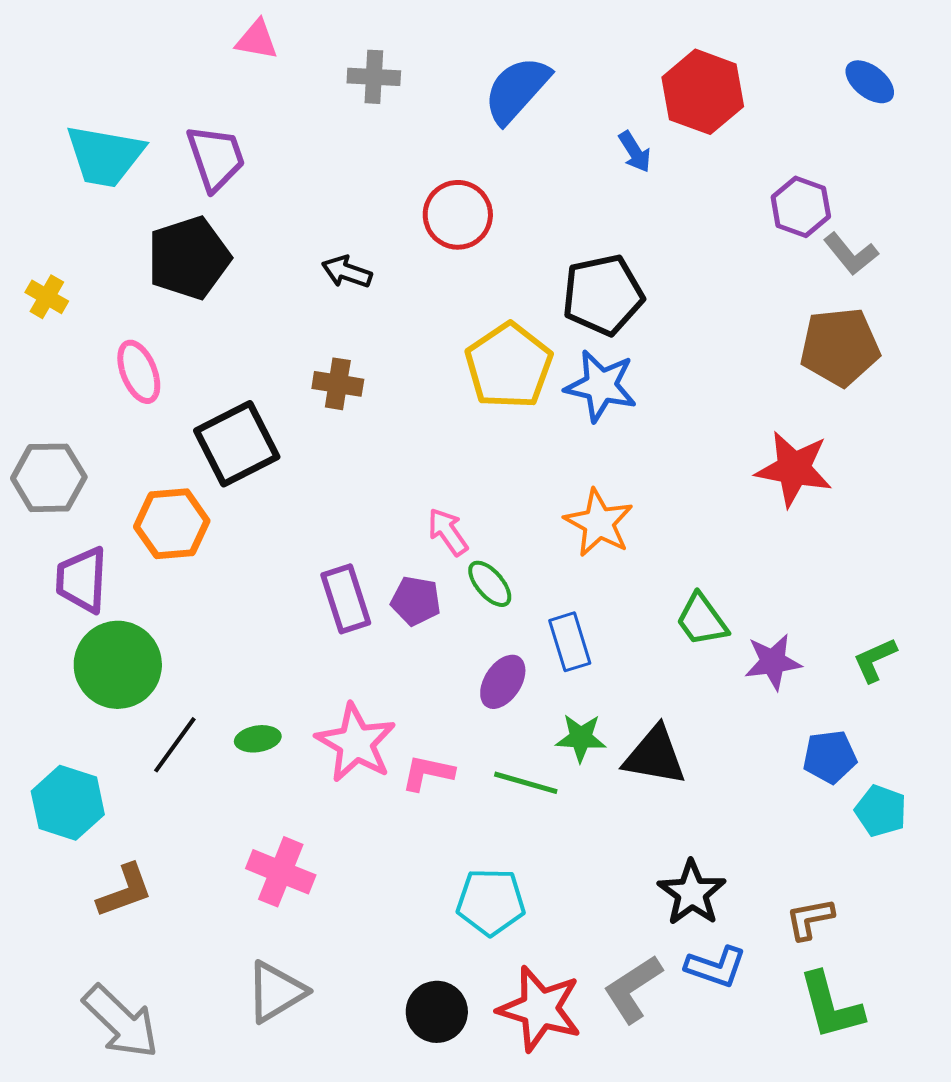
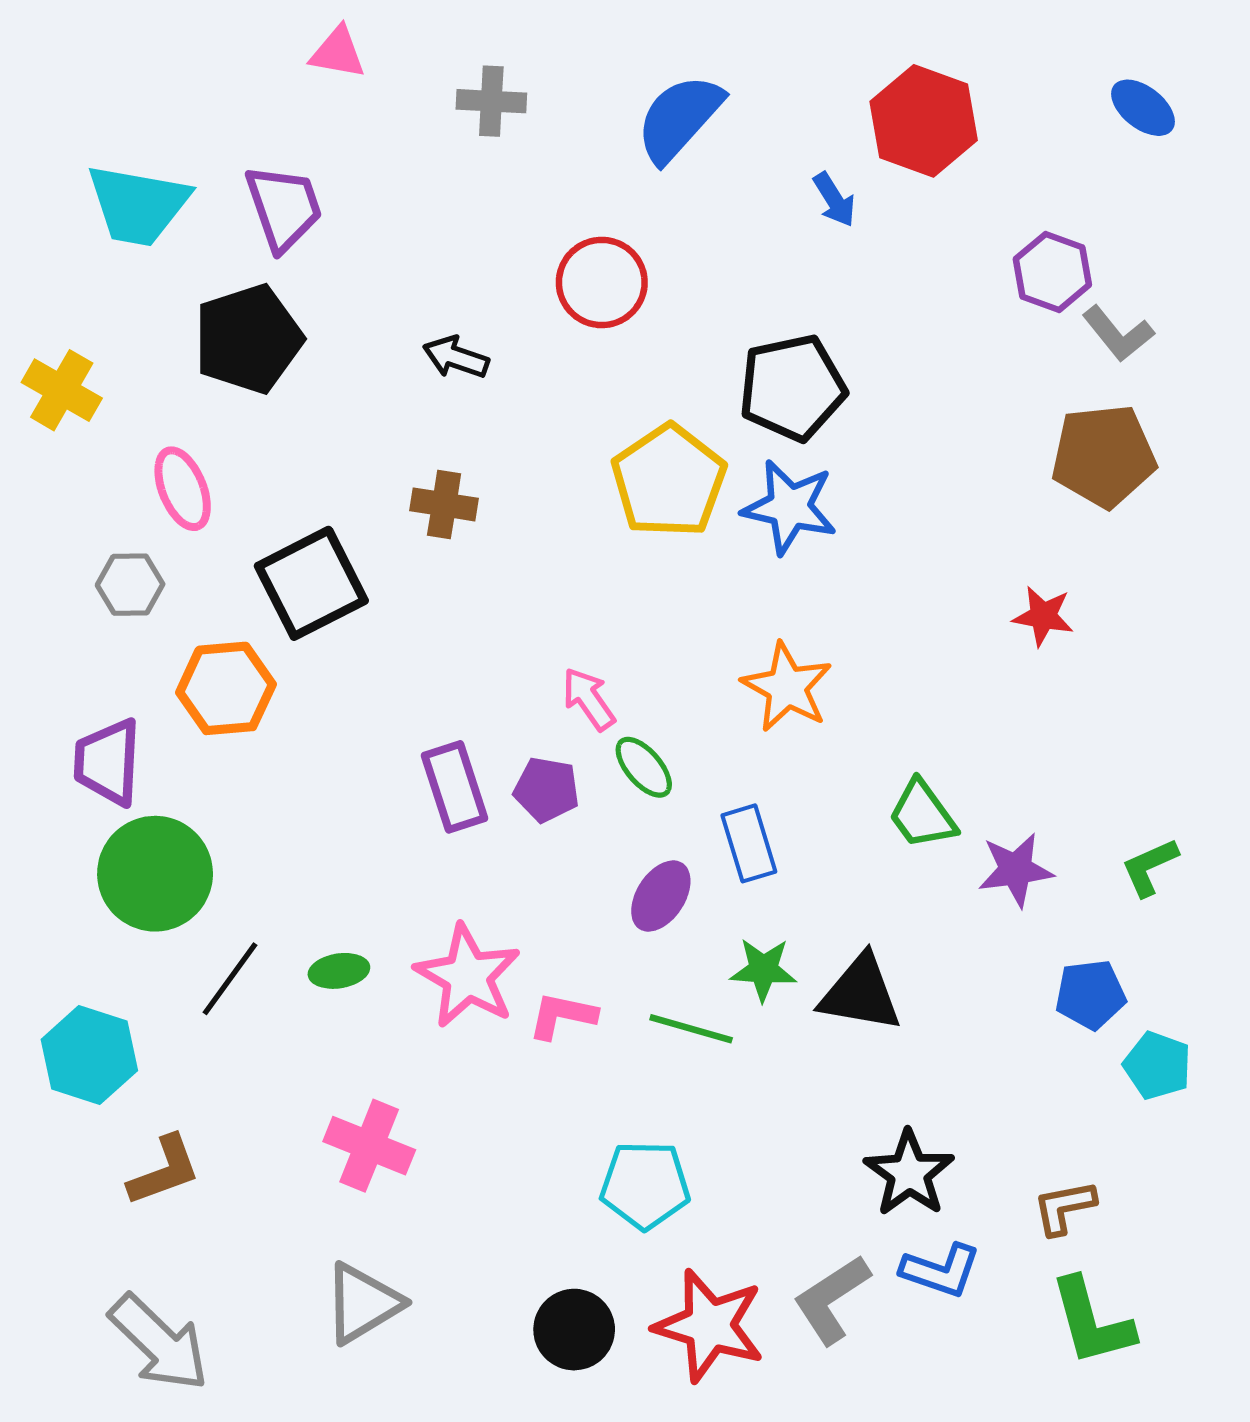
yellow cross: (47, 297) -> (62, 390), size x1.4
red star: (794, 469) -> (1043, 616), size x0.6
gray hexagon: (49, 478) -> (130, 585), moved, size x0.7

